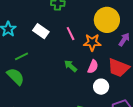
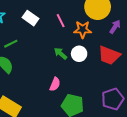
pink semicircle: (93, 67) -> (55, 84), moved
white circle: (101, 87) -> (79, 54), moved

